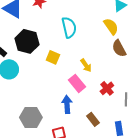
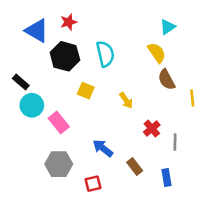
black hexagon: (27, 41) -> (65, 56), moved
pink rectangle: (77, 83) -> (59, 122), moved
blue arrow: (67, 104) -> (103, 148), turned -48

